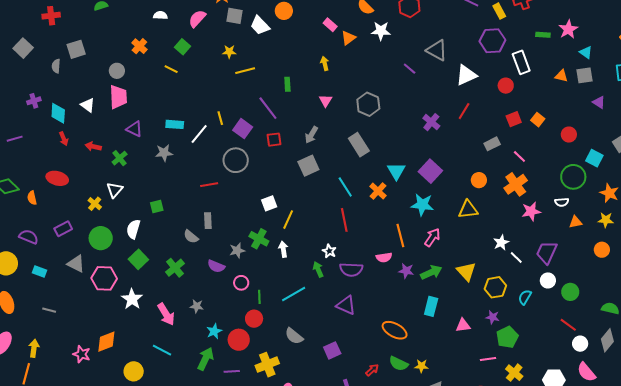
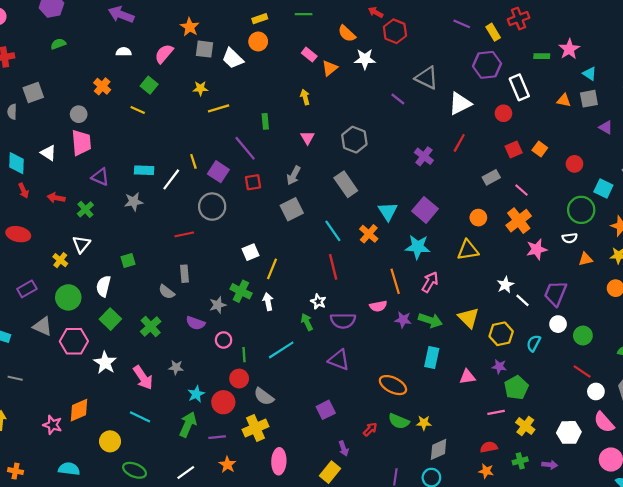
green arrow: (431, 272) -> (430, 320), turned 45
gray semicircle: (294, 336) -> (264, 397), moved

